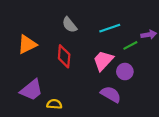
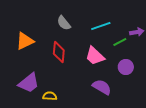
pink trapezoid: (103, 61) -> (95, 56), turned -90
purple circle: (125, 72) -> (126, 67), moved

